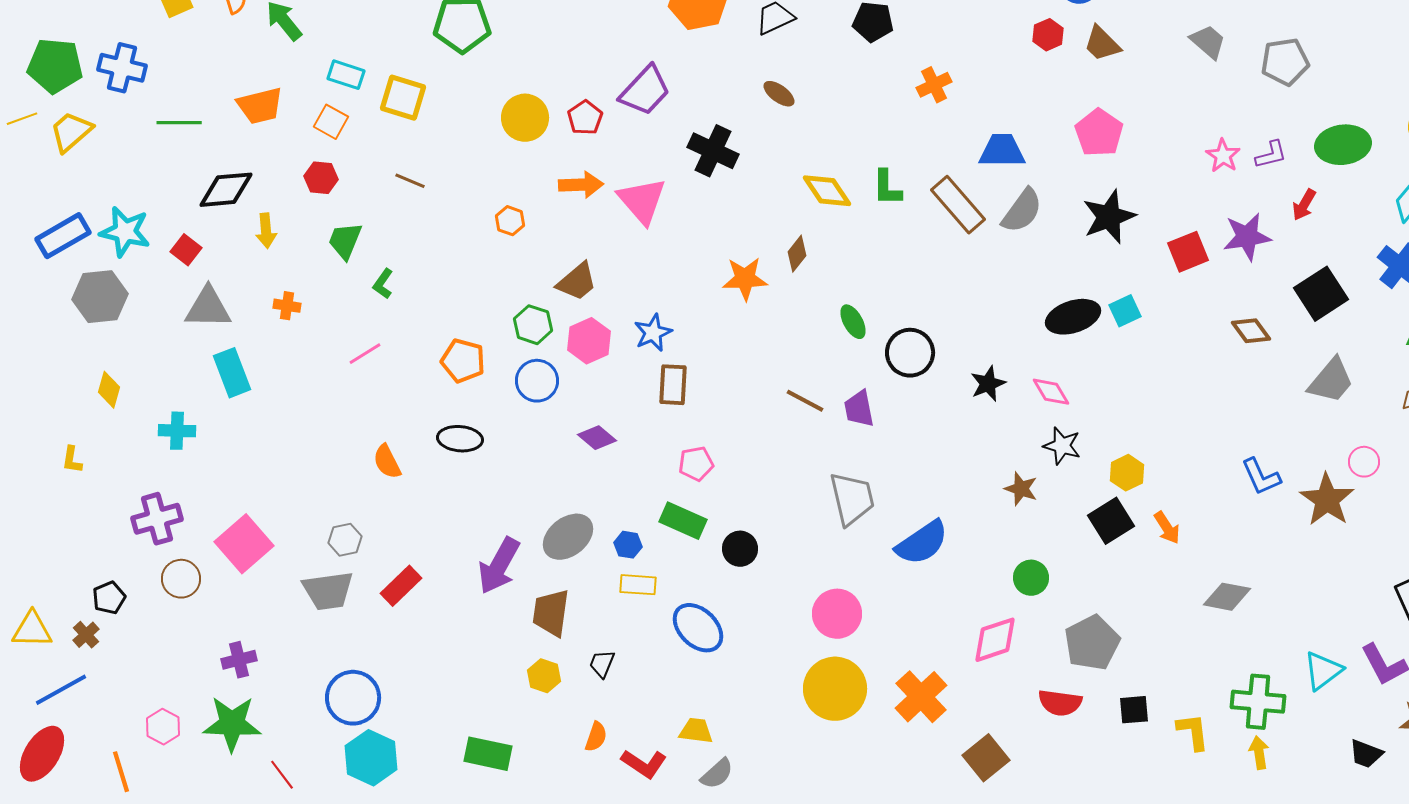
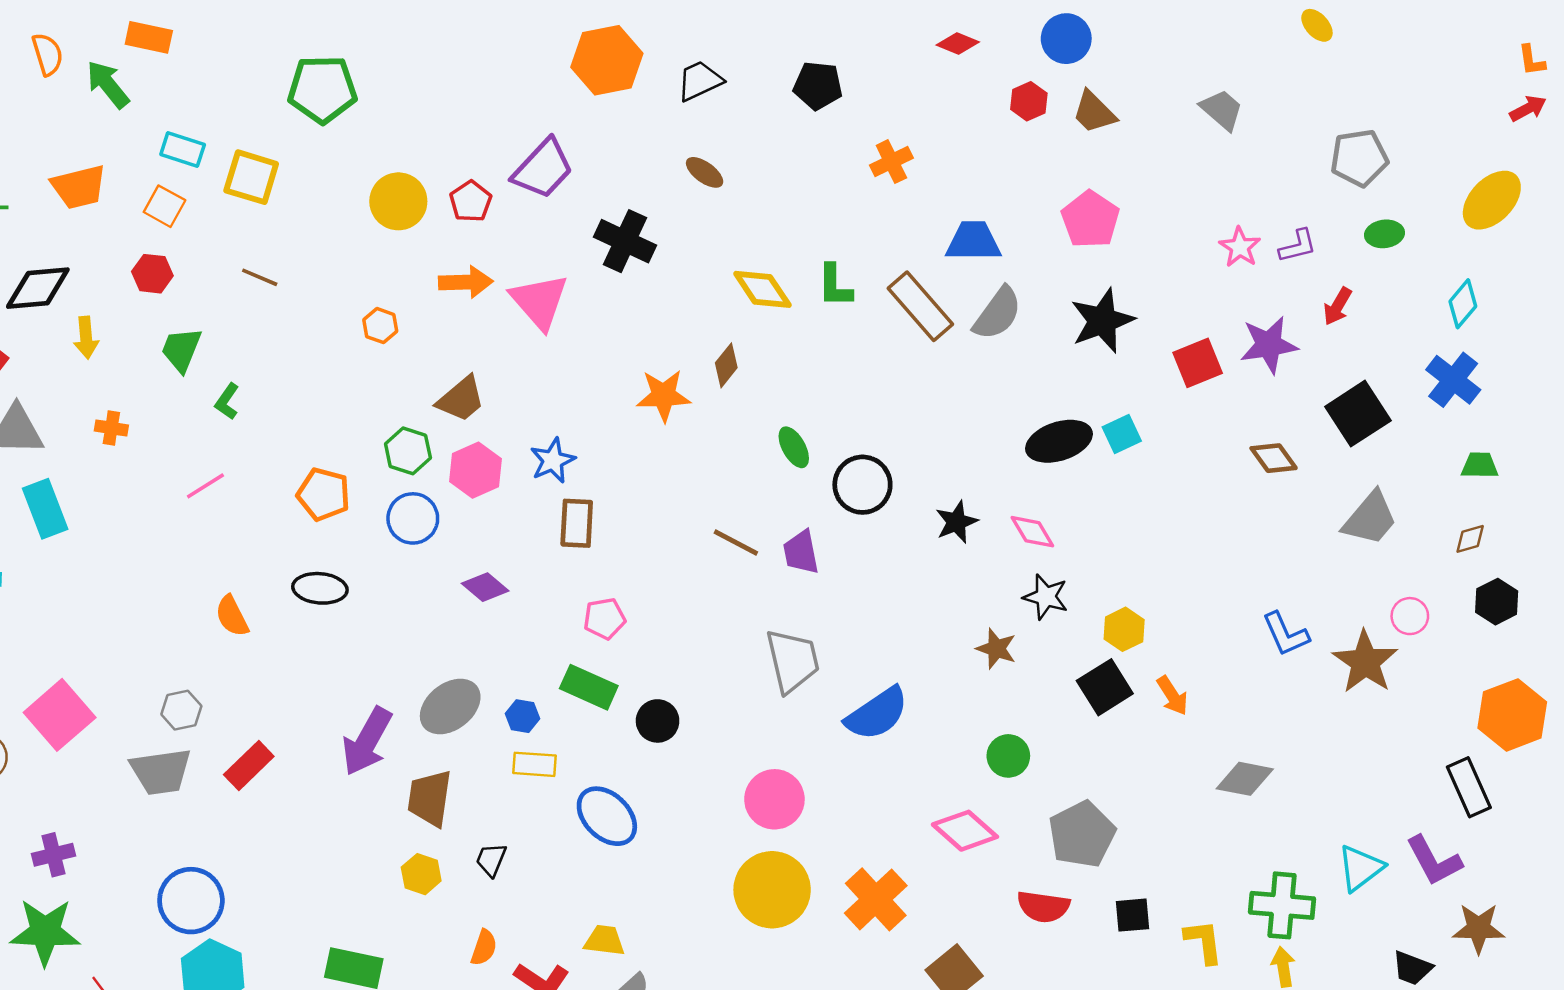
gray pentagon: (1285, 62) -> (1359, 158), moved
green ellipse: (1343, 145) -> (1384, 234), size x0.6
pink diamond: (995, 640) -> (965, 831), turned 60

